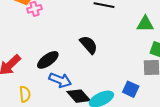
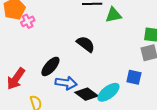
green triangle: (145, 24) -> (114, 15), moved

